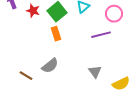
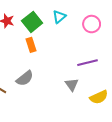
purple line: (101, 35) -> (87, 63), moved

